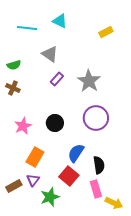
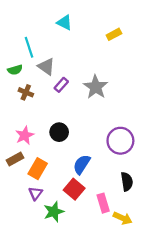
cyan line: (27, 28) -> (29, 47), moved, turned 66
gray triangle: (50, 54) -> (46, 67), moved
brown cross: (13, 88) -> (26, 92), moved
purple circle: (96, 118) -> (120, 141), moved
black semicircle: (99, 165) -> (127, 182), moved
brown rectangle: (14, 186) -> (15, 159), moved

